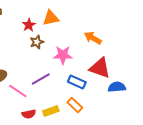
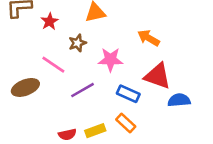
red star: (29, 25) -> (50, 21), moved
pink line: (18, 91) -> (53, 65), moved

